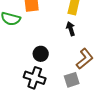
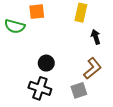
black arrow: (71, 29) -> (96, 37), moved

